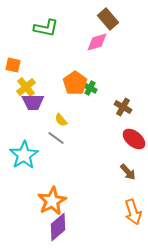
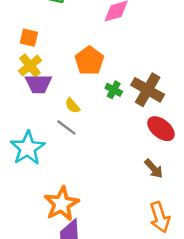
orange square: (13, 65) -> (29, 38), moved
green cross: (90, 88) -> (114, 90), moved
brown cross: (123, 107) -> (148, 90), size x1.5

